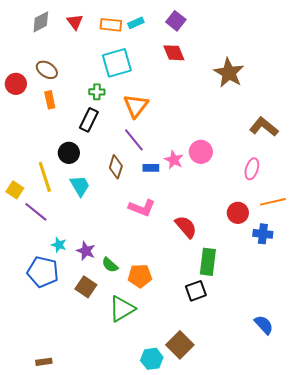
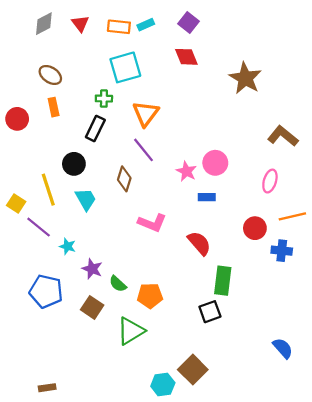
red circle: (16, 84) -> (17, 119), moved
blue rectangle: (151, 168) -> (207, 197), moved
cyan star: (59, 245) -> (67, 246), moved

